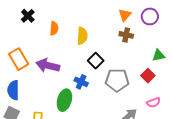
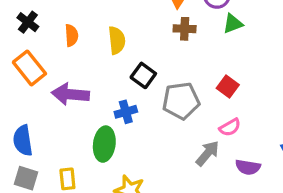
green triangle: (159, 55) -> (233, 24), moved
orange rectangle: (19, 59) -> (29, 68), moved
blue cross: (81, 82) -> (126, 112), turned -32
pink semicircle: (153, 102) -> (230, 127), moved

